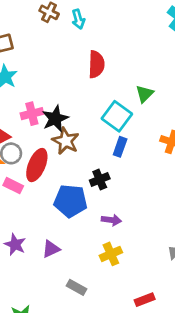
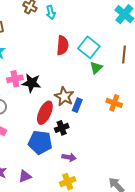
cyan square: (117, 116) -> (89, 47), moved
black star: (55, 119) -> (31, 83), turned 30
brown star: (66, 141) -> (64, 96), moved
red ellipse: (37, 165) -> (45, 113), moved

